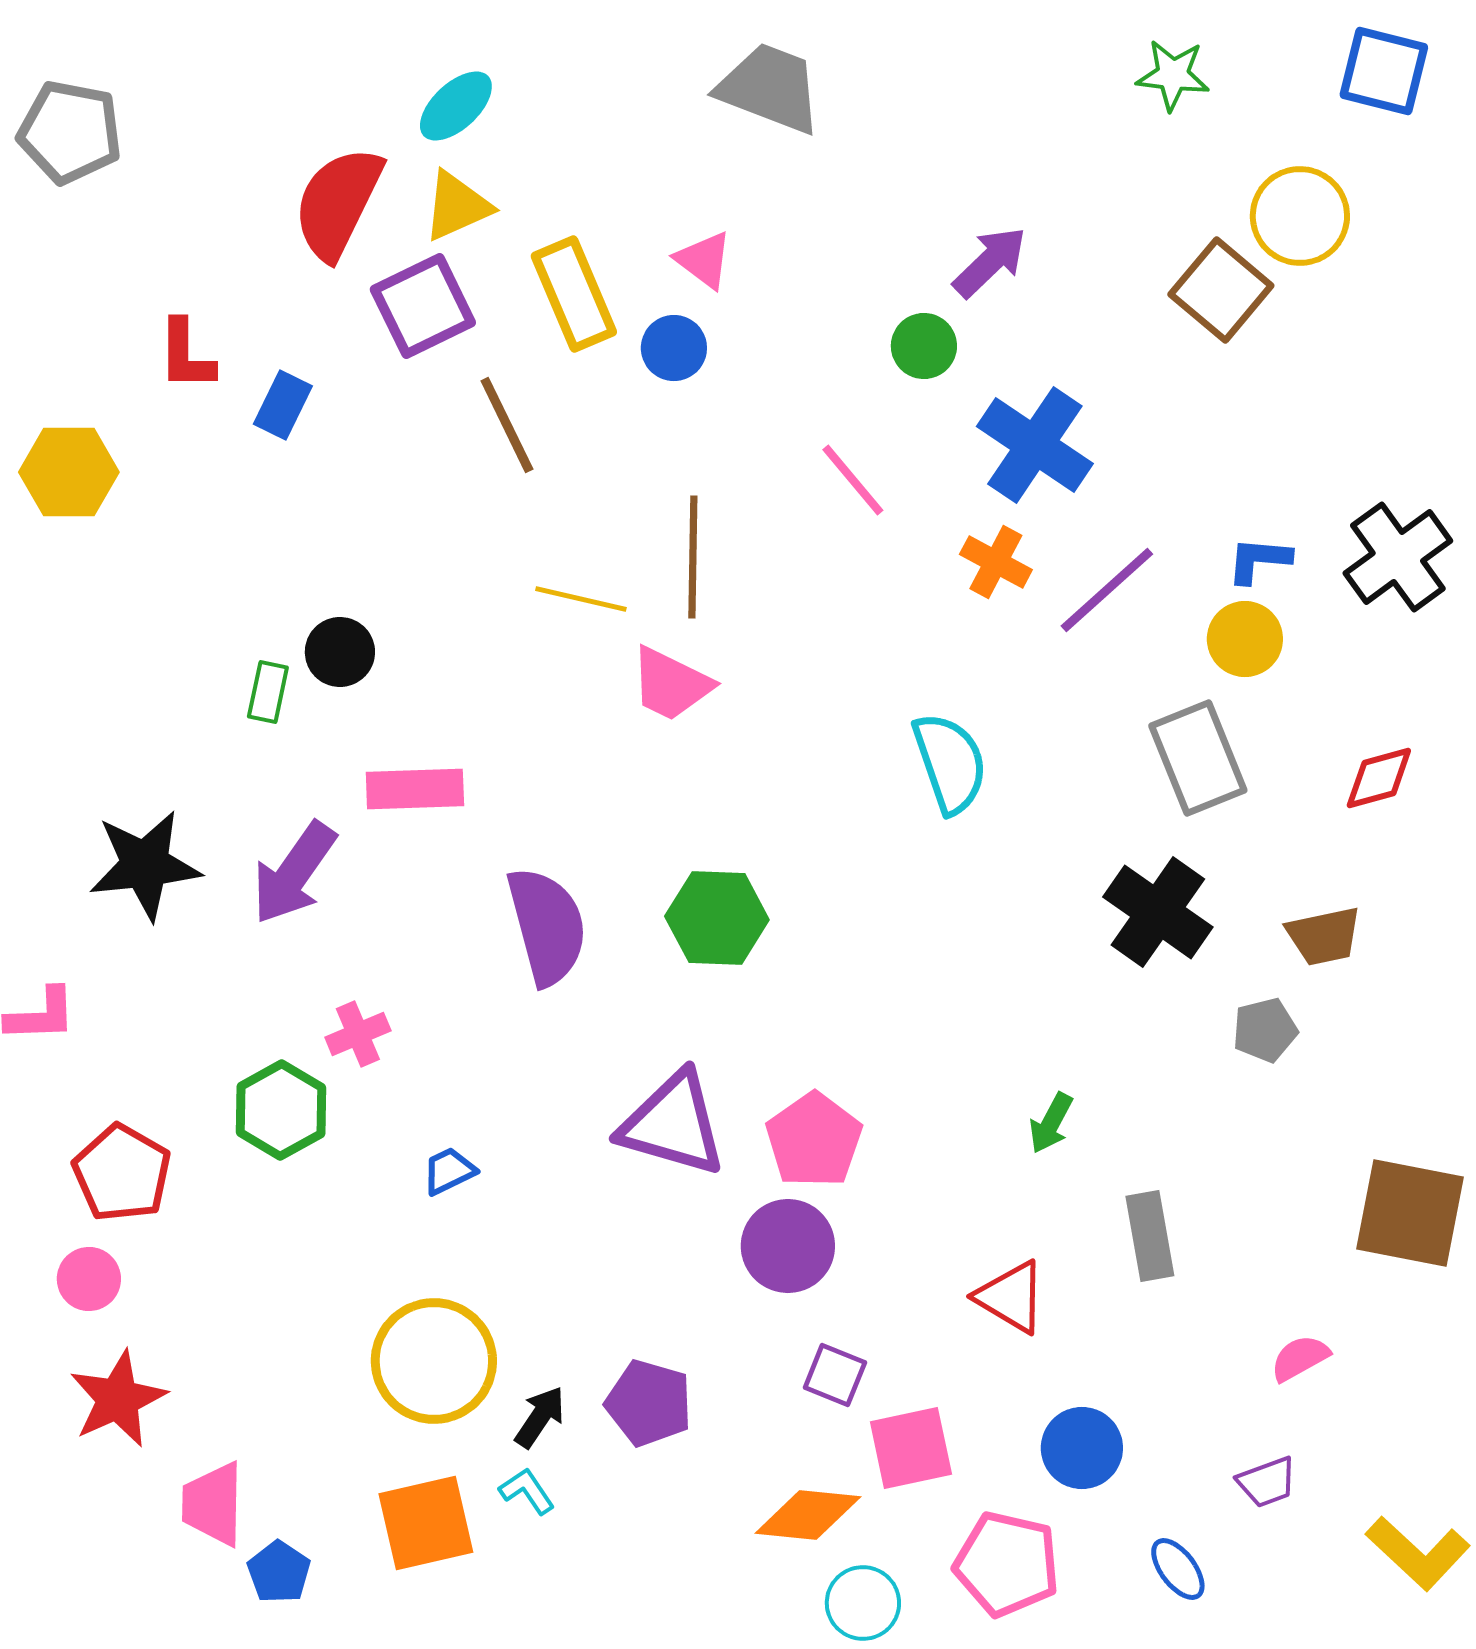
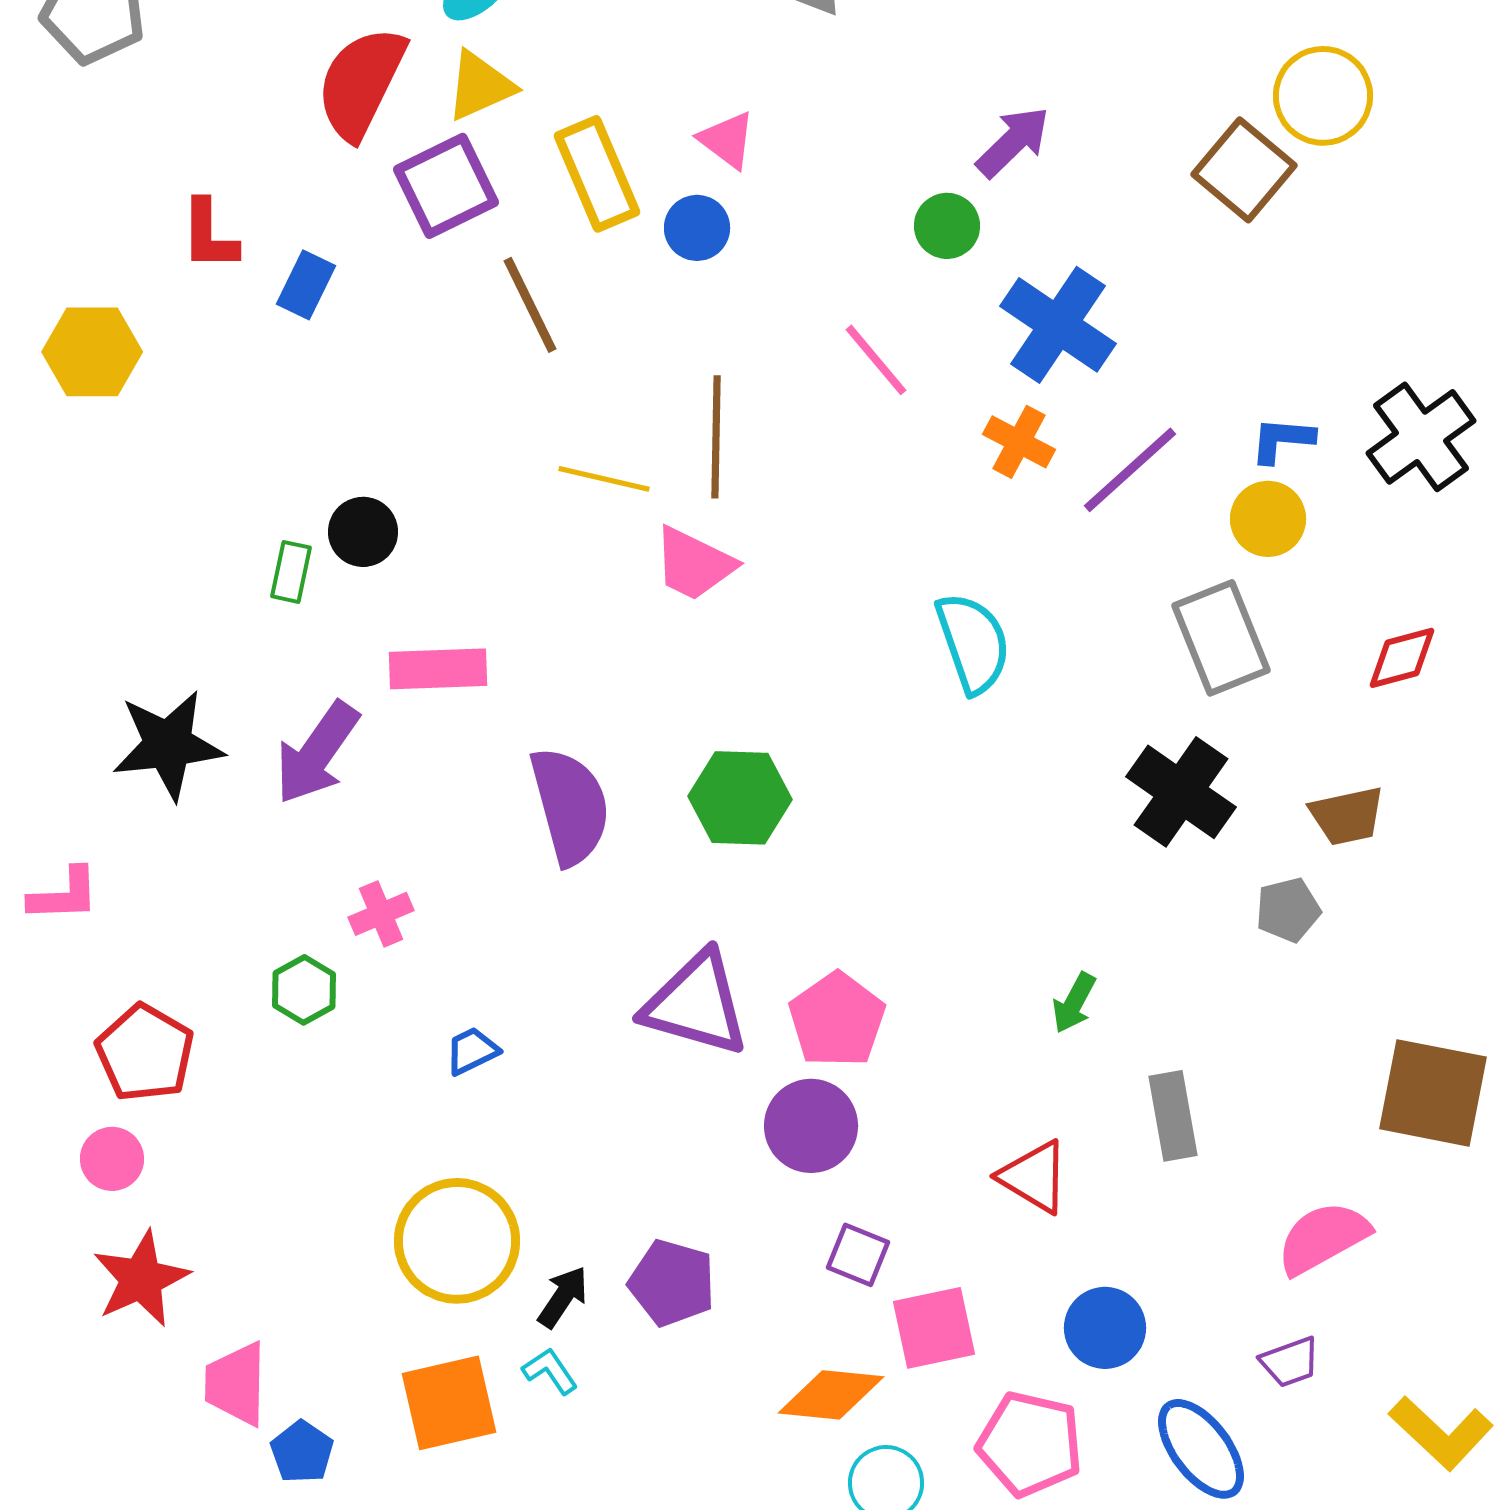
green hexagon: (281, 1110) -> (304, 990), size x0.7
pink semicircle: (1300, 1358) -> (1323, 1238), size x1.6
blue ellipse: (1178, 1569) -> (1201, 1449), size x1.6

